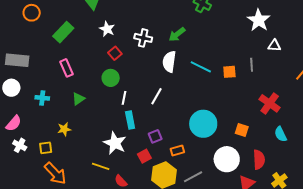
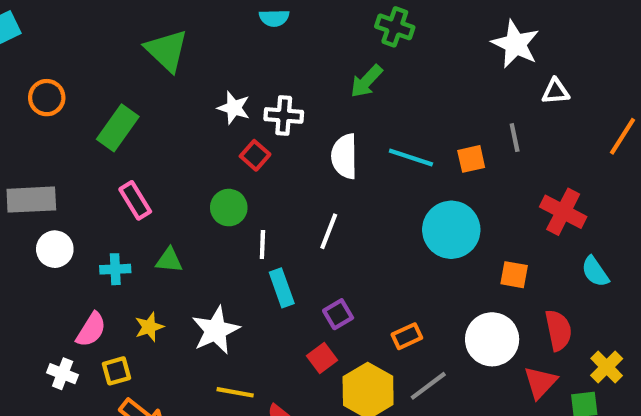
white star: (107, 29) -> (234, 108), moved
green arrow: (177, 34) -> (366, 81), moved
red square: (115, 53) -> (255, 155), moved
white circle: (11, 88) -> (55, 249), moved
cyan cross: (42, 98) -> (115, 269), moved
green triangle: (78, 99) -> (169, 260), turned 48
pink semicircle: (14, 123) -> (91, 330), moved
cyan circle: (203, 124) -> (451, 230), moved
white star: (115, 143) -> (216, 330), moved, turned 30
orange rectangle: (177, 151) -> (407, 336), moved

